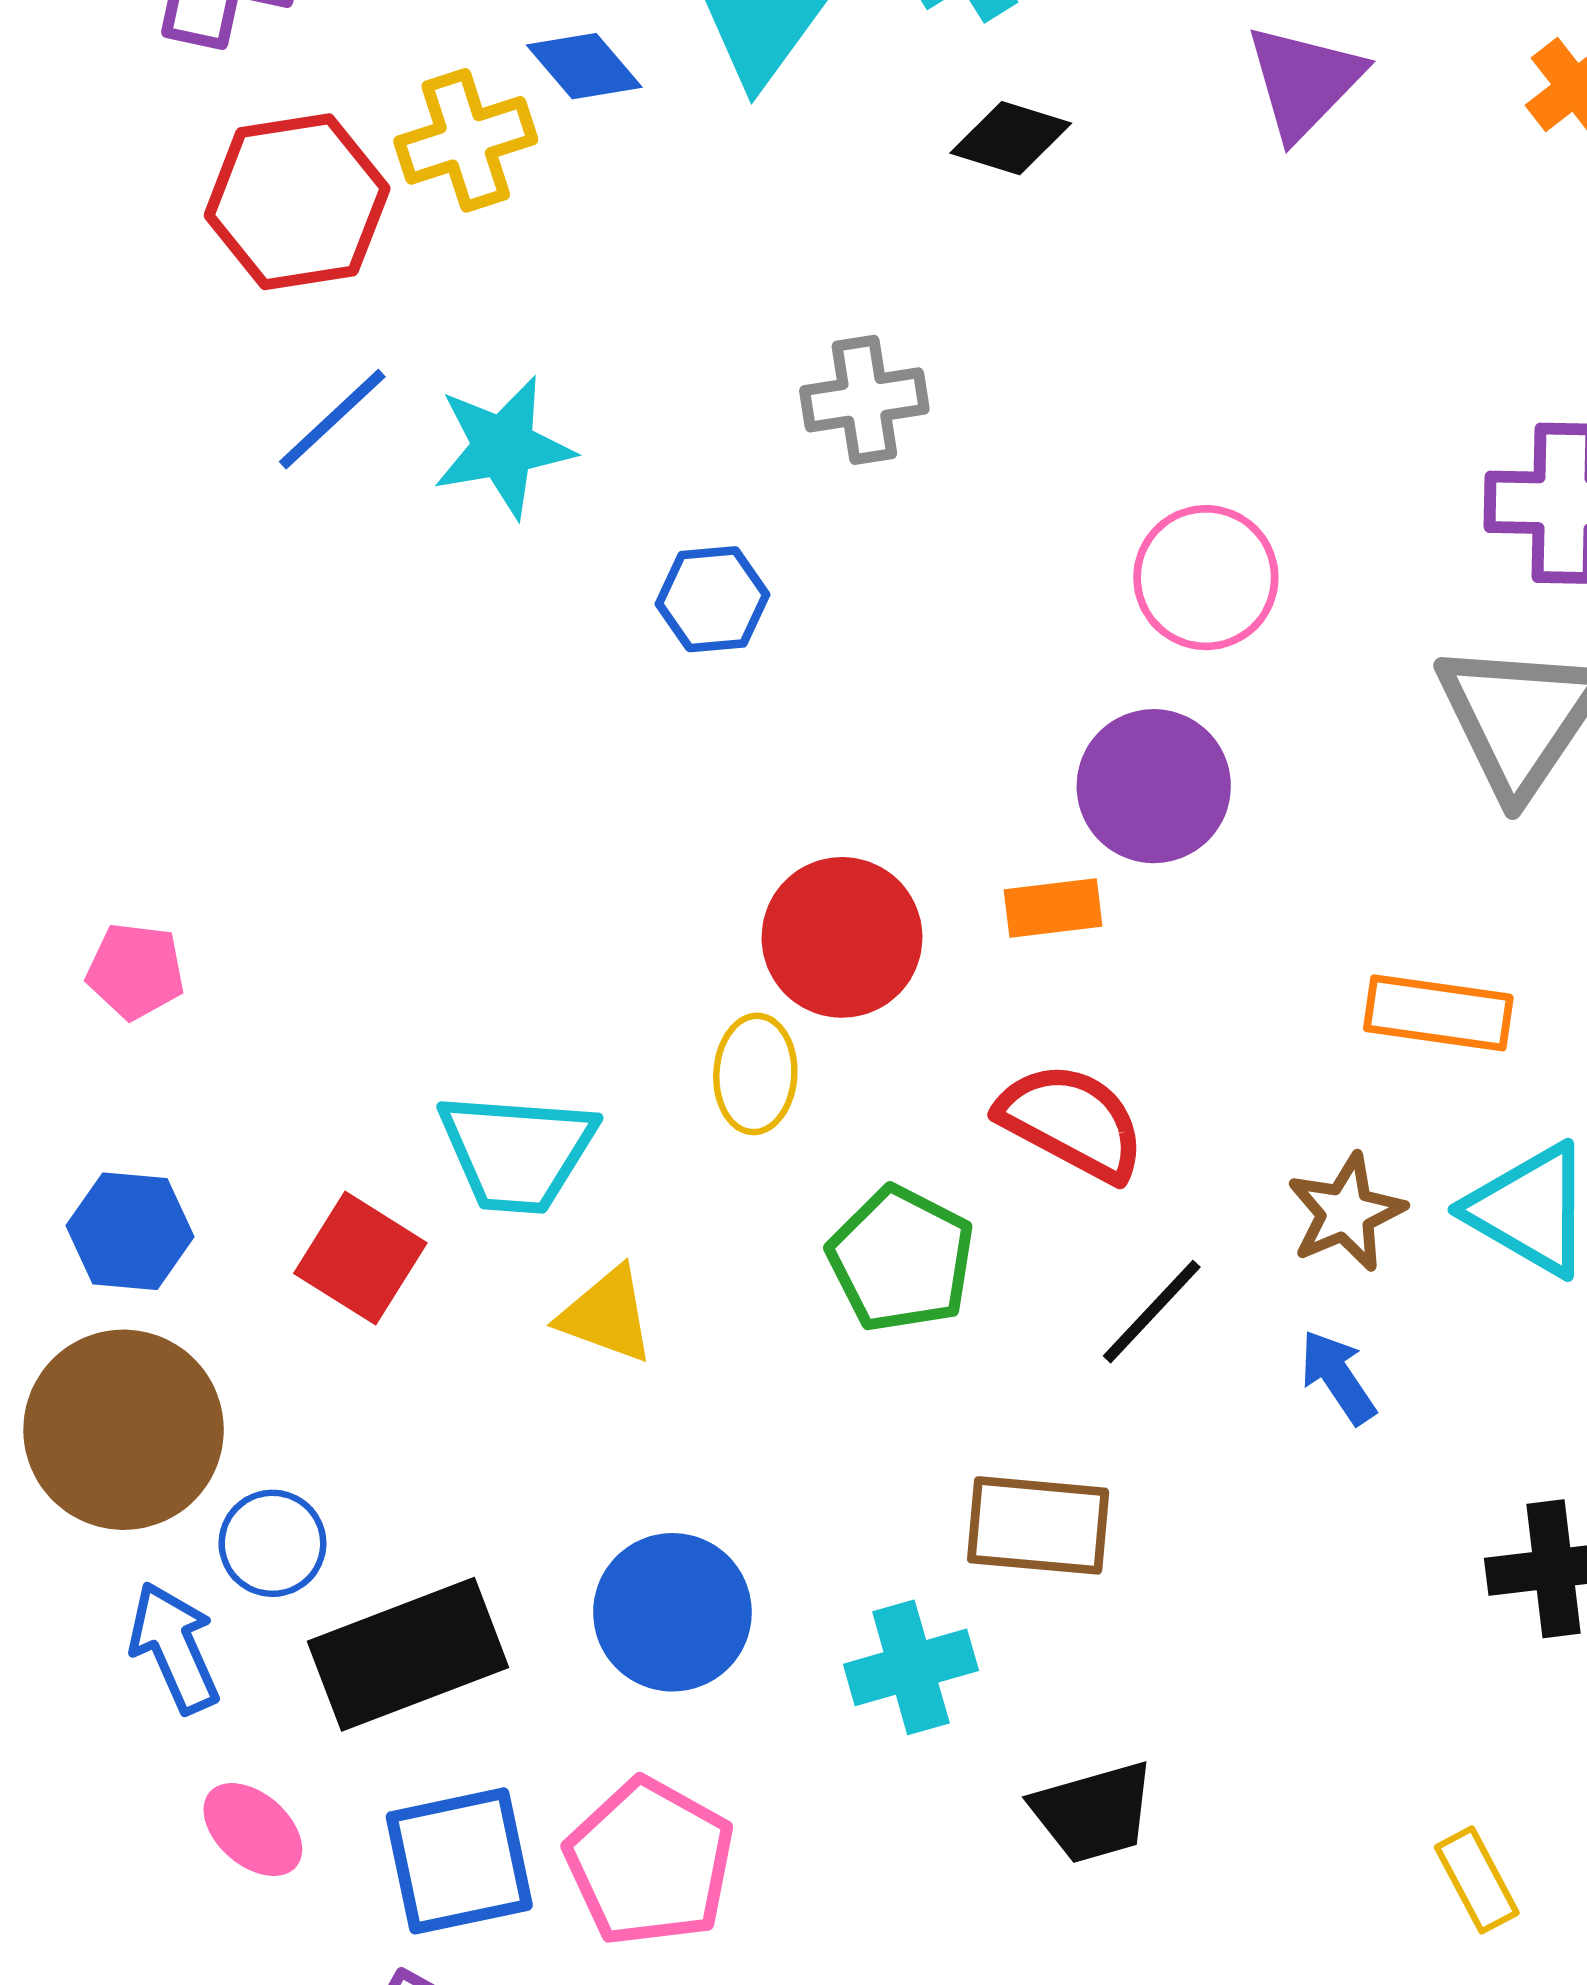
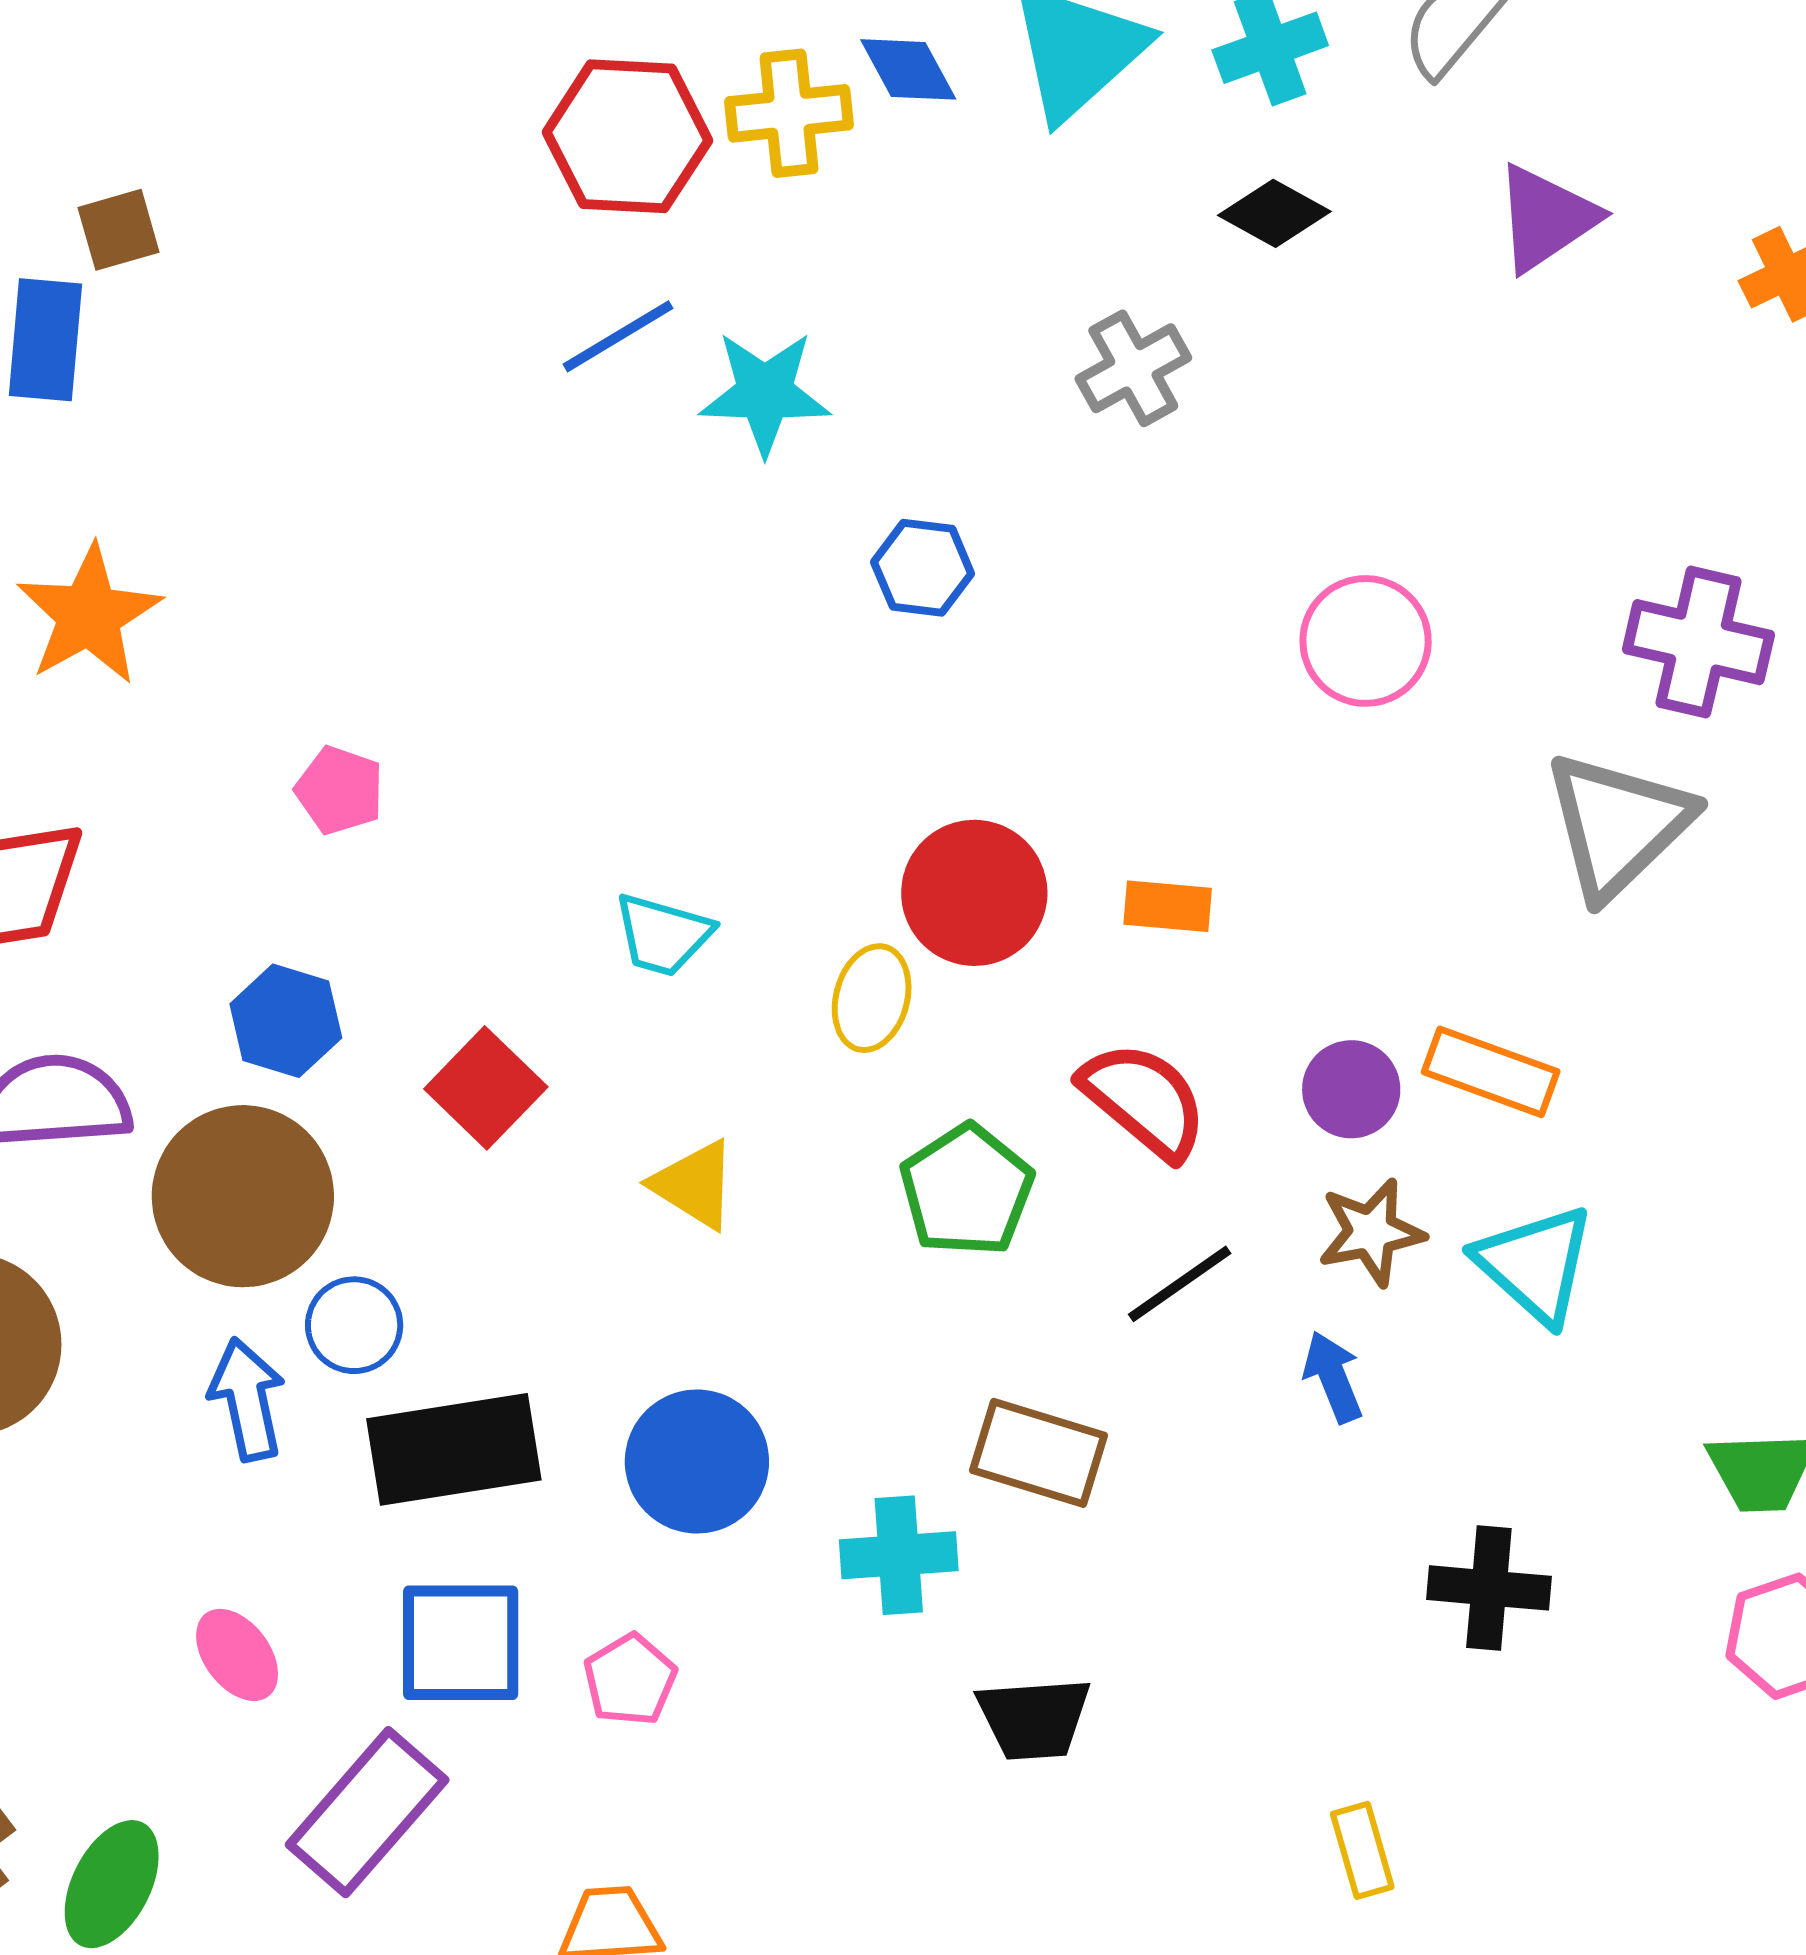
gray cross: (864, 400) -> (1133, 368), moved, turned -32
purple circle: (1154, 786) -> (1351, 1089), moved, size x0.7
cyan trapezoid: (517, 1152) -> (663, 935), moved, size x0.7
pink ellipse: (253, 1830) -> (237, 1655), moved
pink pentagon: (650, 1862) -> (630, 1680), size x0.6

